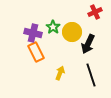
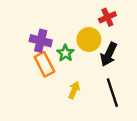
red cross: (95, 12) -> (107, 17), moved
green star: (53, 27) -> (65, 53), moved

